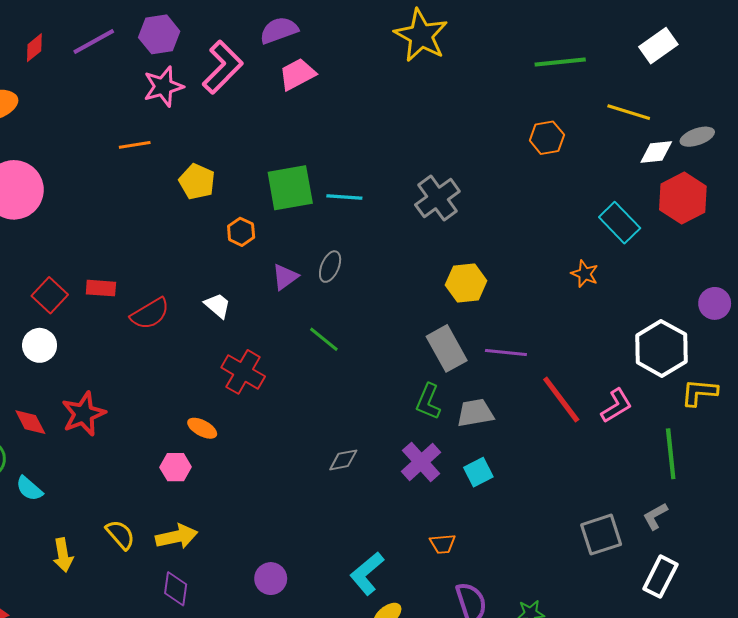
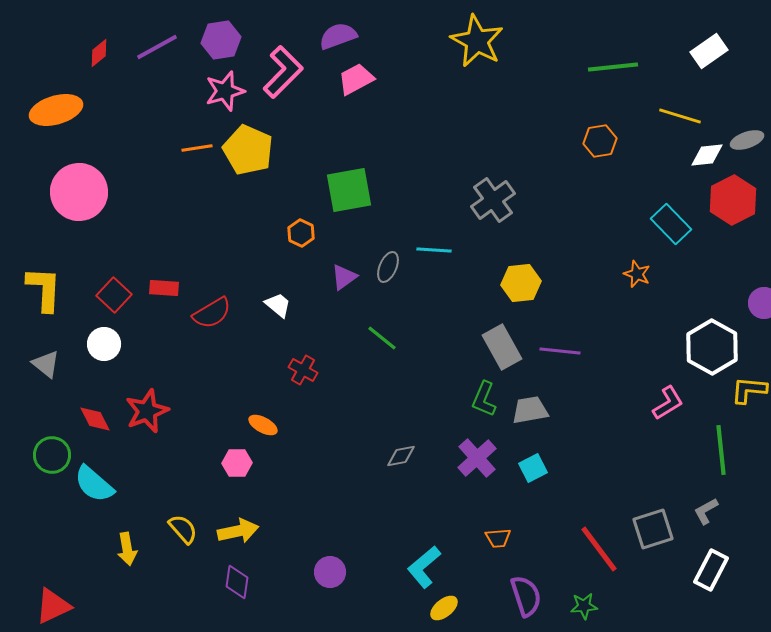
yellow pentagon: (197, 182) -> (248, 150), moved, size x1.4
cyan line: (344, 197) -> (434, 250), moved
red cross: (243, 372) -> (303, 370), size x0.7
red line: (561, 400) -> (599, 549), moved
cyan semicircle: (29, 489) -> (94, 484), size x1.5

